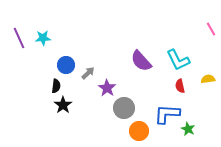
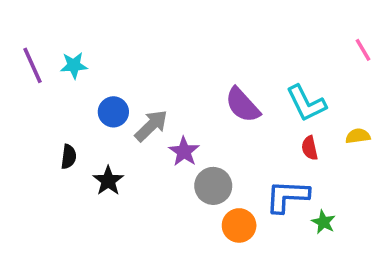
gray arrow: (88, 73) -> (151, 126), size x1.5
black semicircle: (56, 86) -> (69, 157), moved

